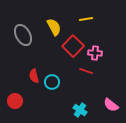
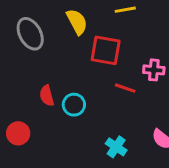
red square: (73, 46) -> (106, 50), turned -35
pink cross: (95, 53) -> (154, 70), moved

